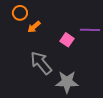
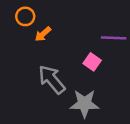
pink square: (67, 40) -> (92, 62), moved

